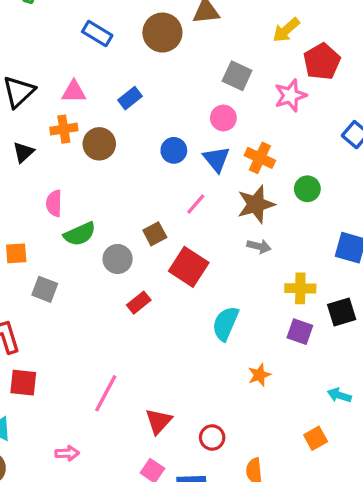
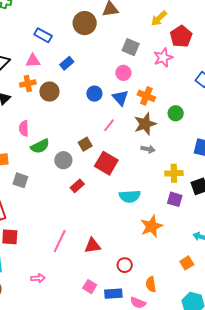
blue rectangle: (97, 34) -> (43, 35), moved
cyan semicircle: (225, 324) -> (130, 196), turned -115
orange star: (259, 375) -> (151, 226), size x1.6
red triangle: (158, 421) -> (93, 246), moved, turned 42

